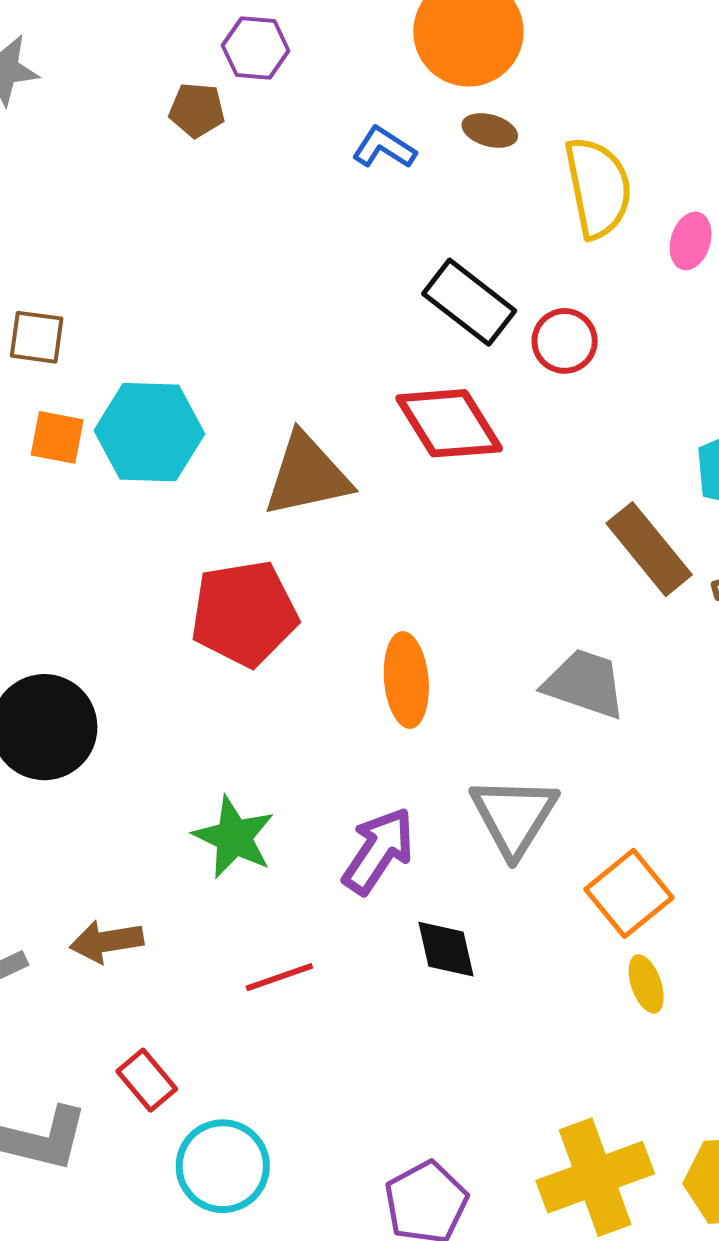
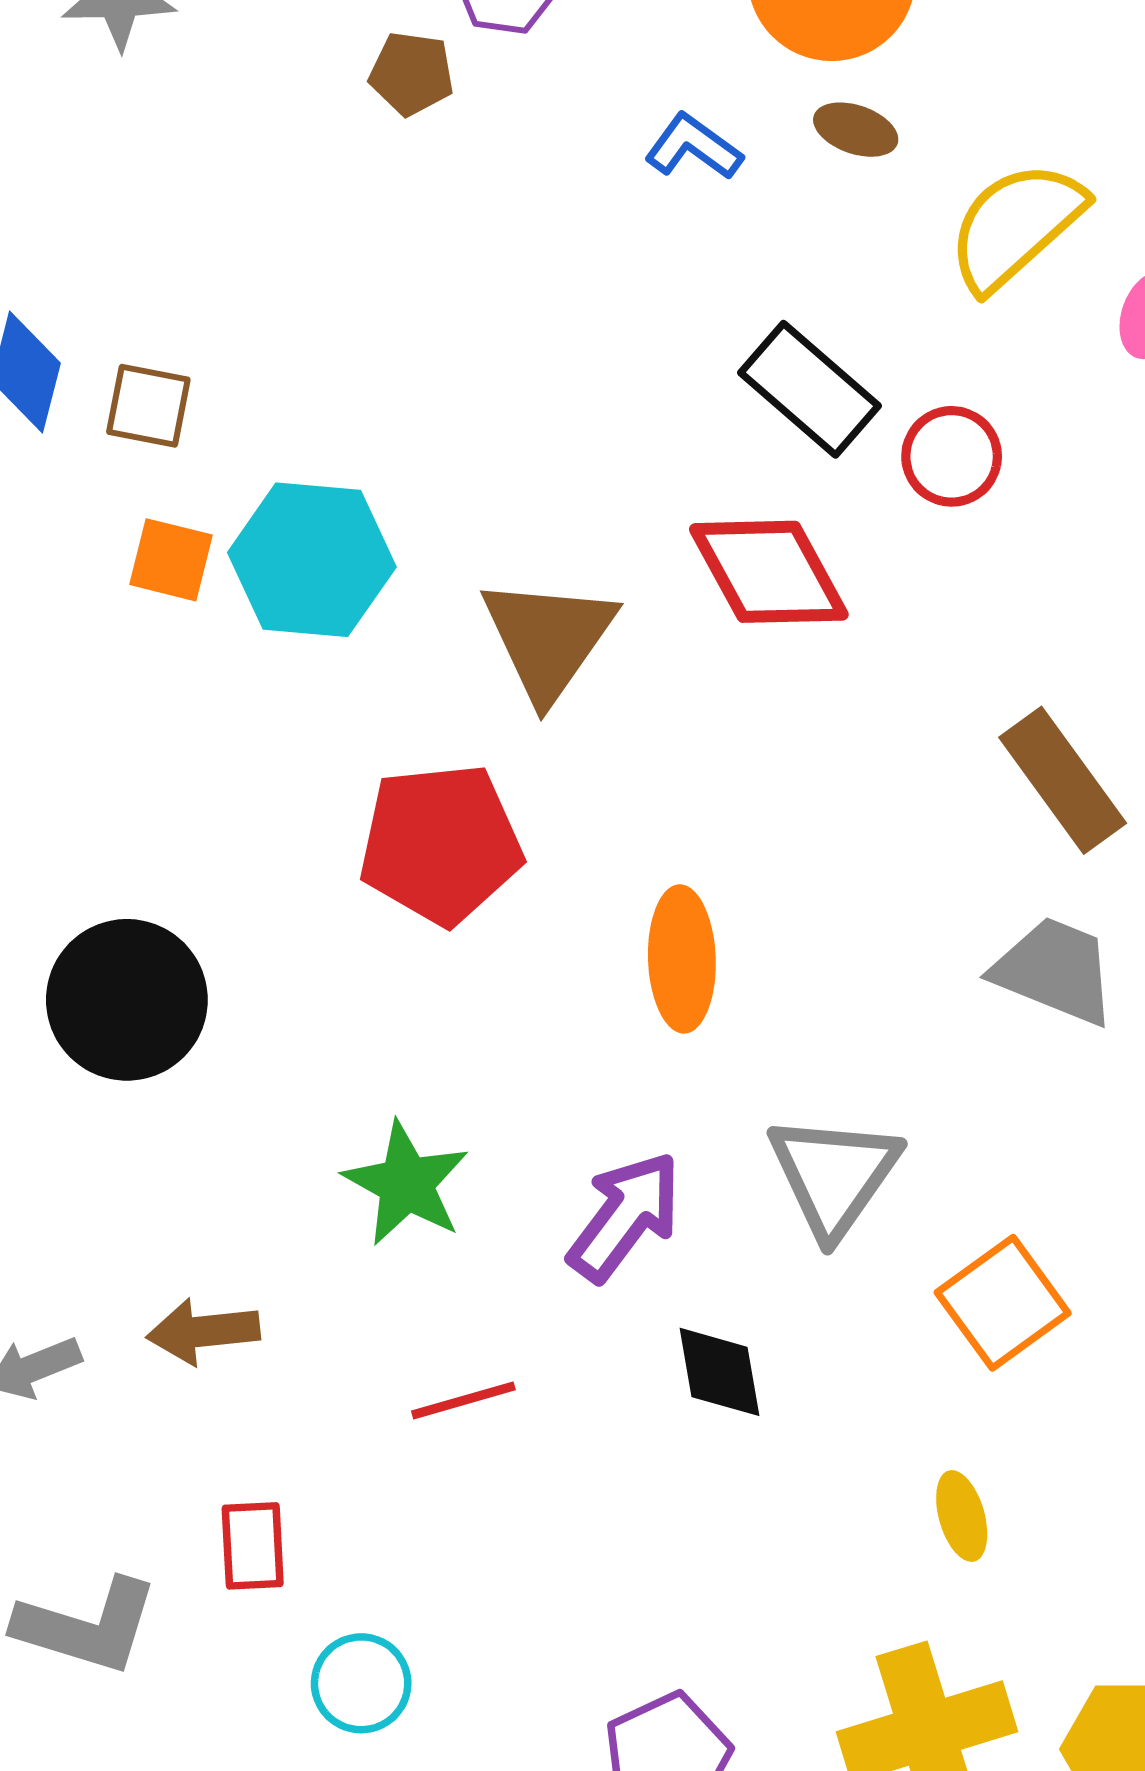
yellow semicircle: (598, 188) -> (1016, 226), turned -124
brown triangle: (307, 475) -> (548, 639), turned -46
gray trapezoid: (585, 684) -> (1055, 971), moved
yellow ellipse: (646, 984) -> (962, 1516), moved
red rectangle: (147, 1080) -> (253, 1546), turned 34
cyan circle: (223, 1166) -> (361, 1683), size x0.7

